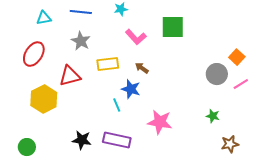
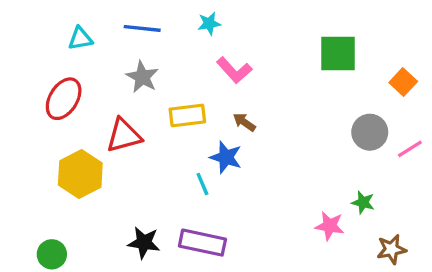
green square: (173, 27) -> (338, 54), moved
orange square: (237, 57) -> (403, 82), moved
pink star: (160, 122) -> (330, 226), moved, size x0.7

